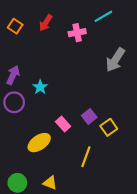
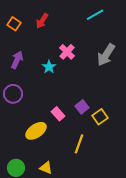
pink cross: (77, 33) -> (67, 52), moved, turned -35
purple arrow: (13, 75) -> (17, 60), moved
cyan star: (40, 87) -> (49, 67), moved

